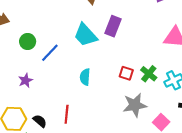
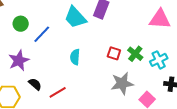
purple star: (26, 80) -> (19, 61), size x1.5
red line: (67, 114) -> (58, 92), turned 54
black semicircle: (40, 121) -> (35, 84), moved

